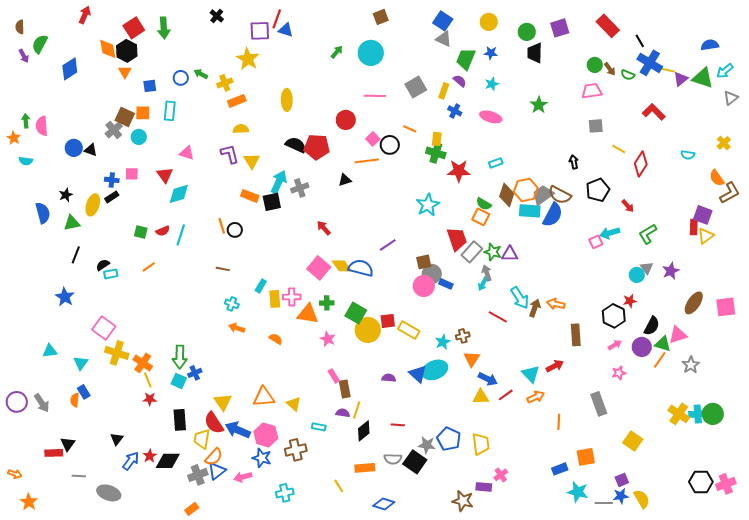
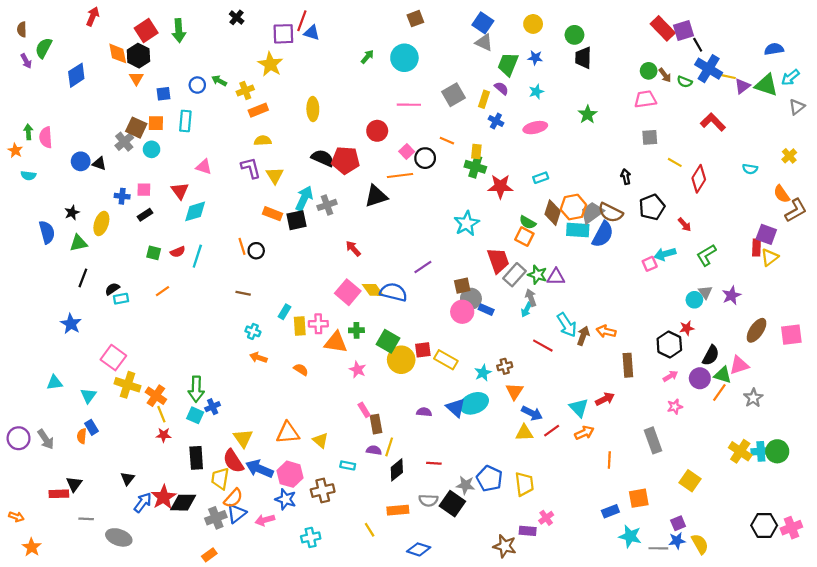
purple square: (560, 28) -> (683, 31), moved
pink ellipse: (491, 117) -> (535, 128), turned -30
black triangle: (345, 180) -> (376, 196), size x1.6
black rectangle: (112, 197) -> (145, 215), moved
red star: (150, 456) -> (164, 497), size x1.6

